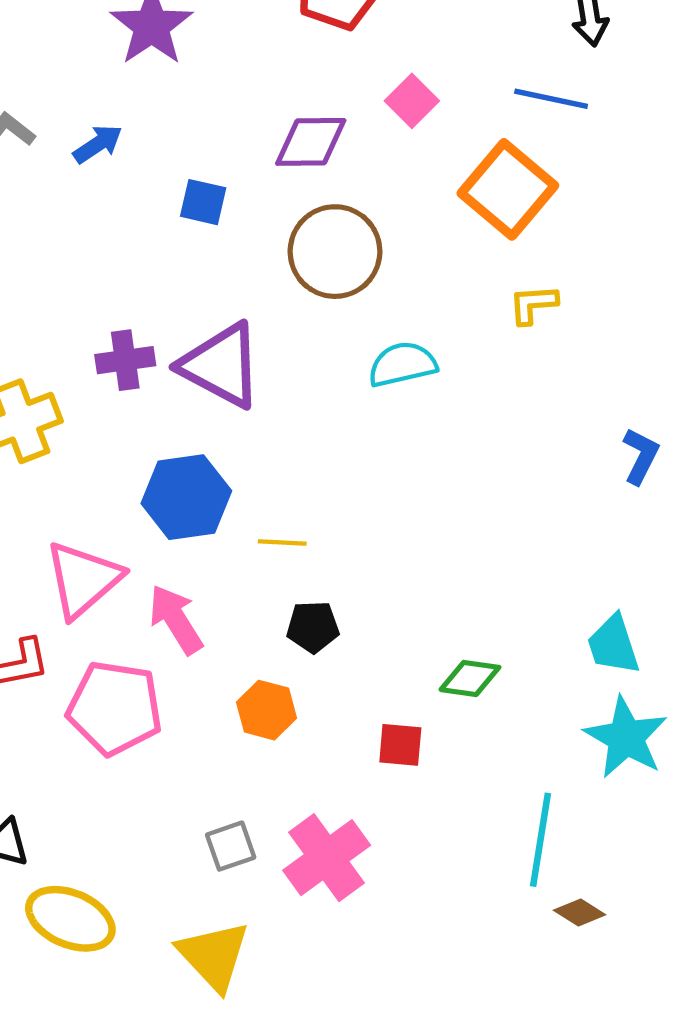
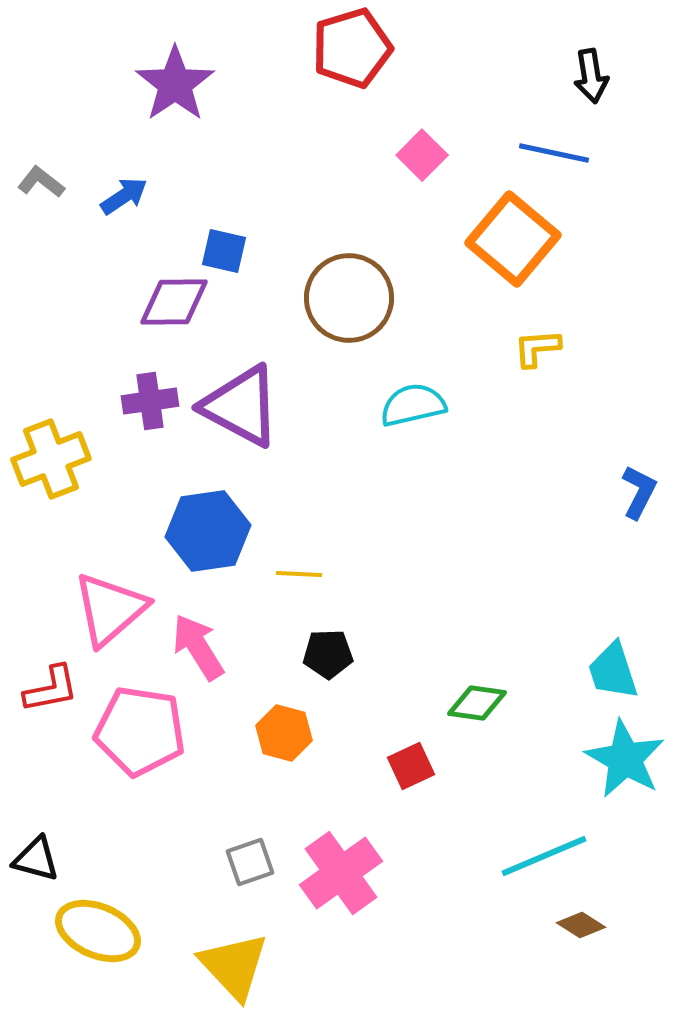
purple diamond: (311, 142) -> (174, 302), moved
red square: (400, 745) -> (411, 766), turned -30
cyan line: (541, 840) -> (544, 856), turned 58

